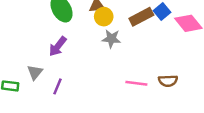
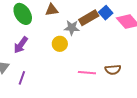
yellow circle: (104, 17) -> (60, 44), moved
gray star: (111, 39) -> (72, 28), moved

